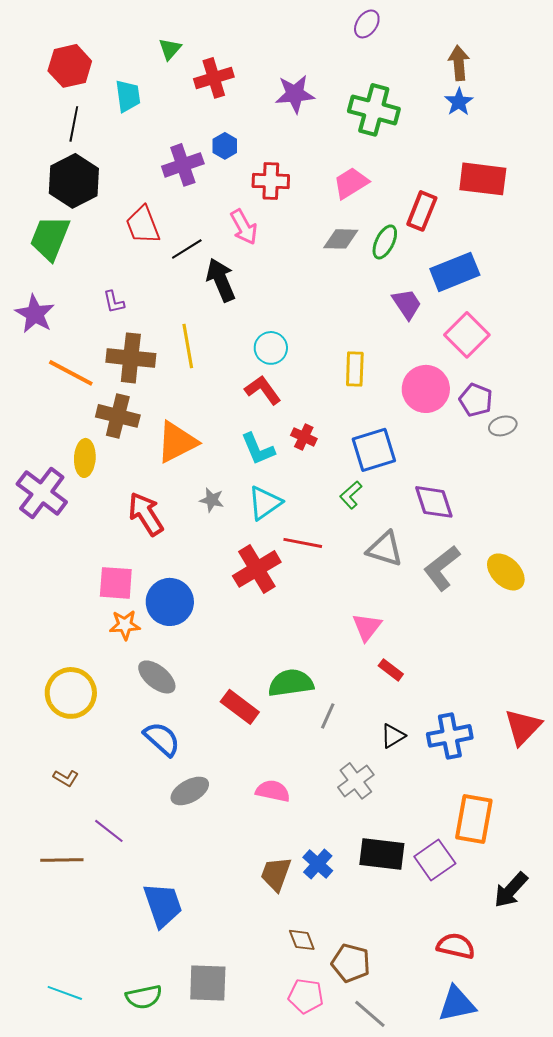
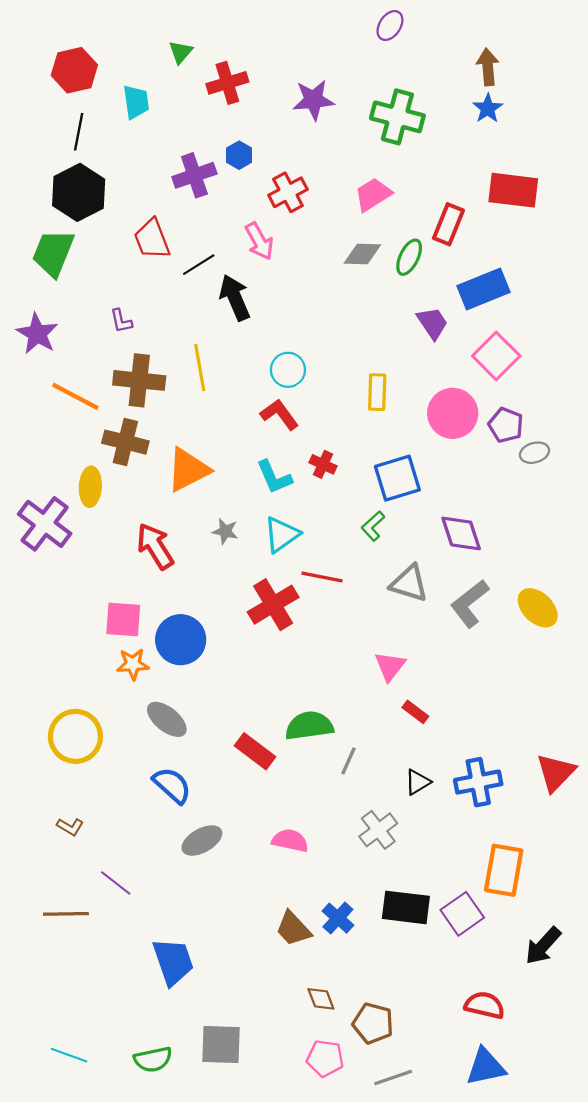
red cross: (271, 181) -> (288, 192), turned -30
brown trapezoid: (276, 874) -> (293, 929), turned -63
gray line: (370, 1014) -> (393, 1077), turned -60

